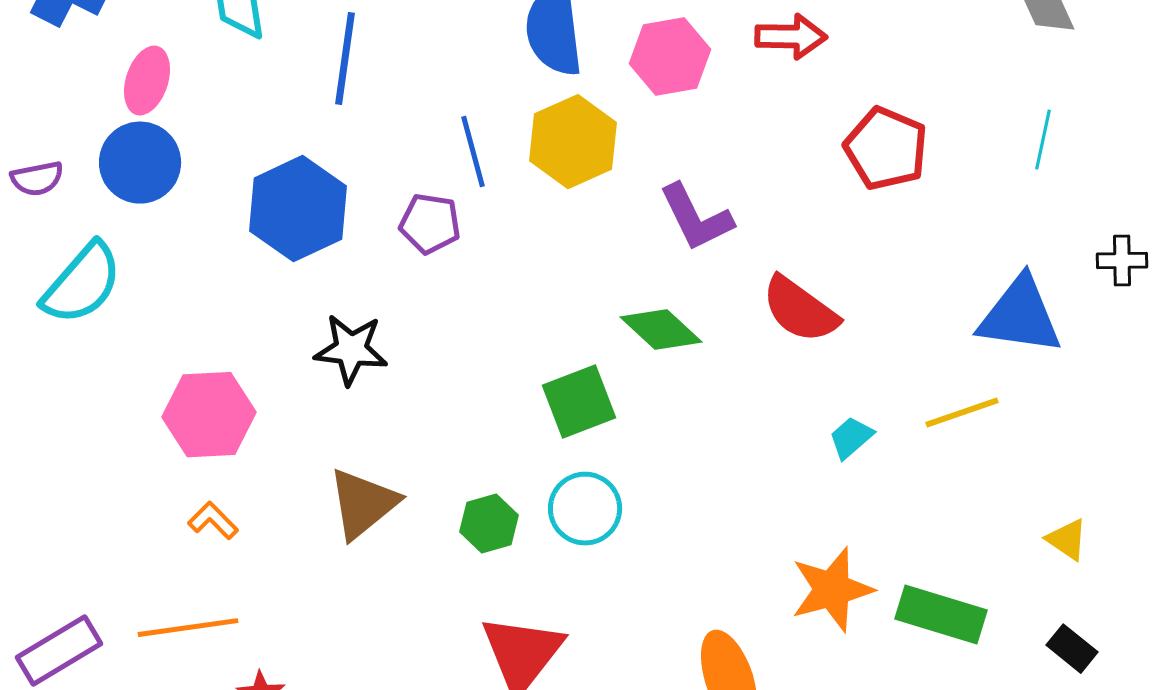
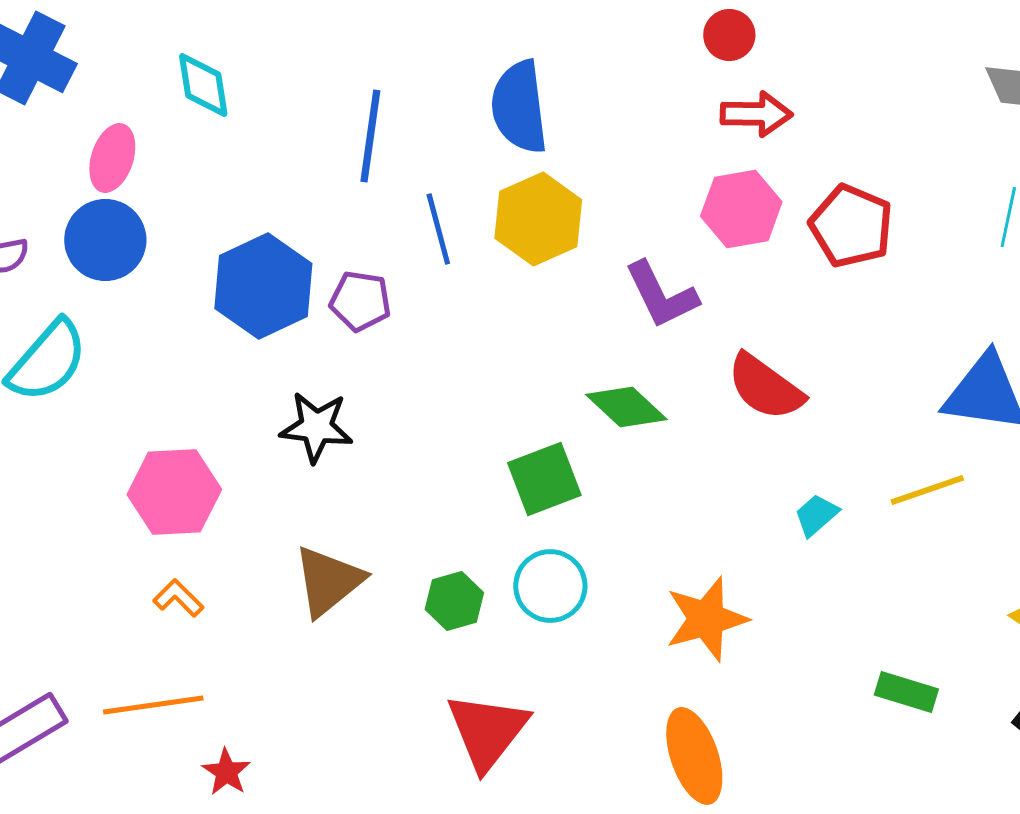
pink hexagon: (670, 57) -> (741, 209), moved
blue line: (345, 59) -> (370, 136), moved
purple pentagon: (430, 224) -> (360, 301), moved
orange star: (832, 590) -> (706, 619), moved
green rectangle: (941, 615) -> (906, 692), size x0.7

